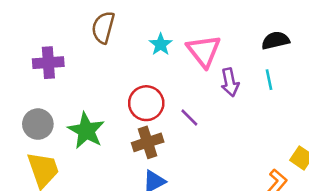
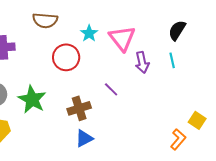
brown semicircle: (103, 27) -> (45, 20), turned -100
black semicircle: (275, 40) -> (177, 30), turned -45
red circle: (146, 103) -> (66, 57), moved

